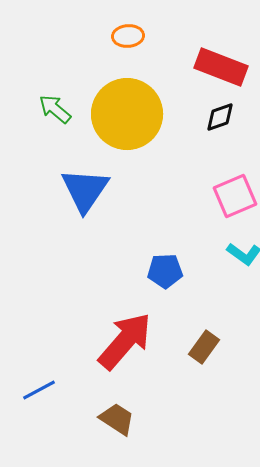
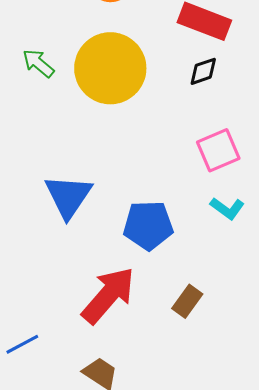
blue triangle: (85, 190) -> (68, 196), moved
blue pentagon: (165, 271) -> (148, 225), size x1.4

